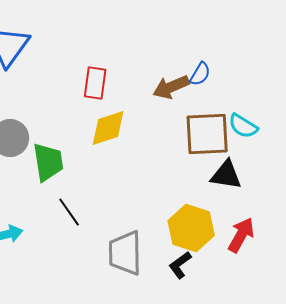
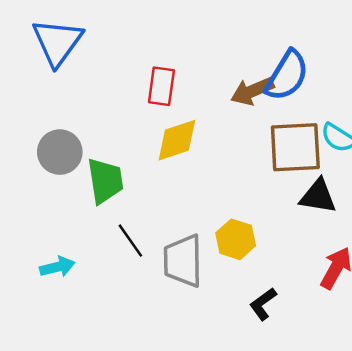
blue semicircle: (200, 74) -> (287, 76), size x1.8
yellow hexagon: (191, 228) -> (236, 239), moved, size x0.7
gray trapezoid: (125, 253) -> (183, 261), moved

